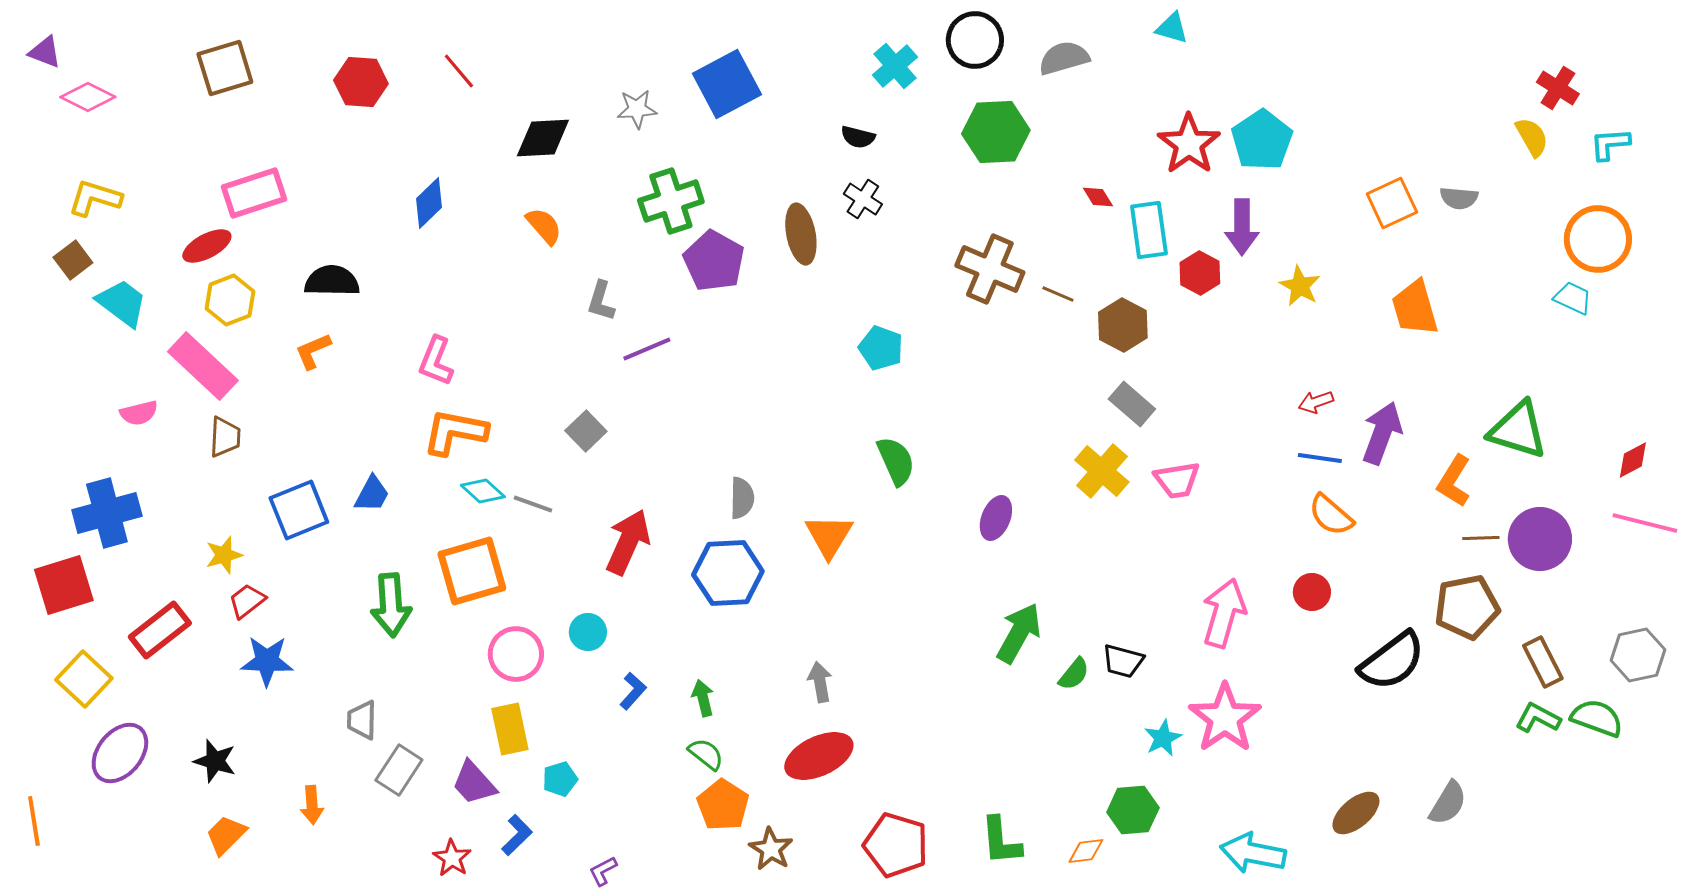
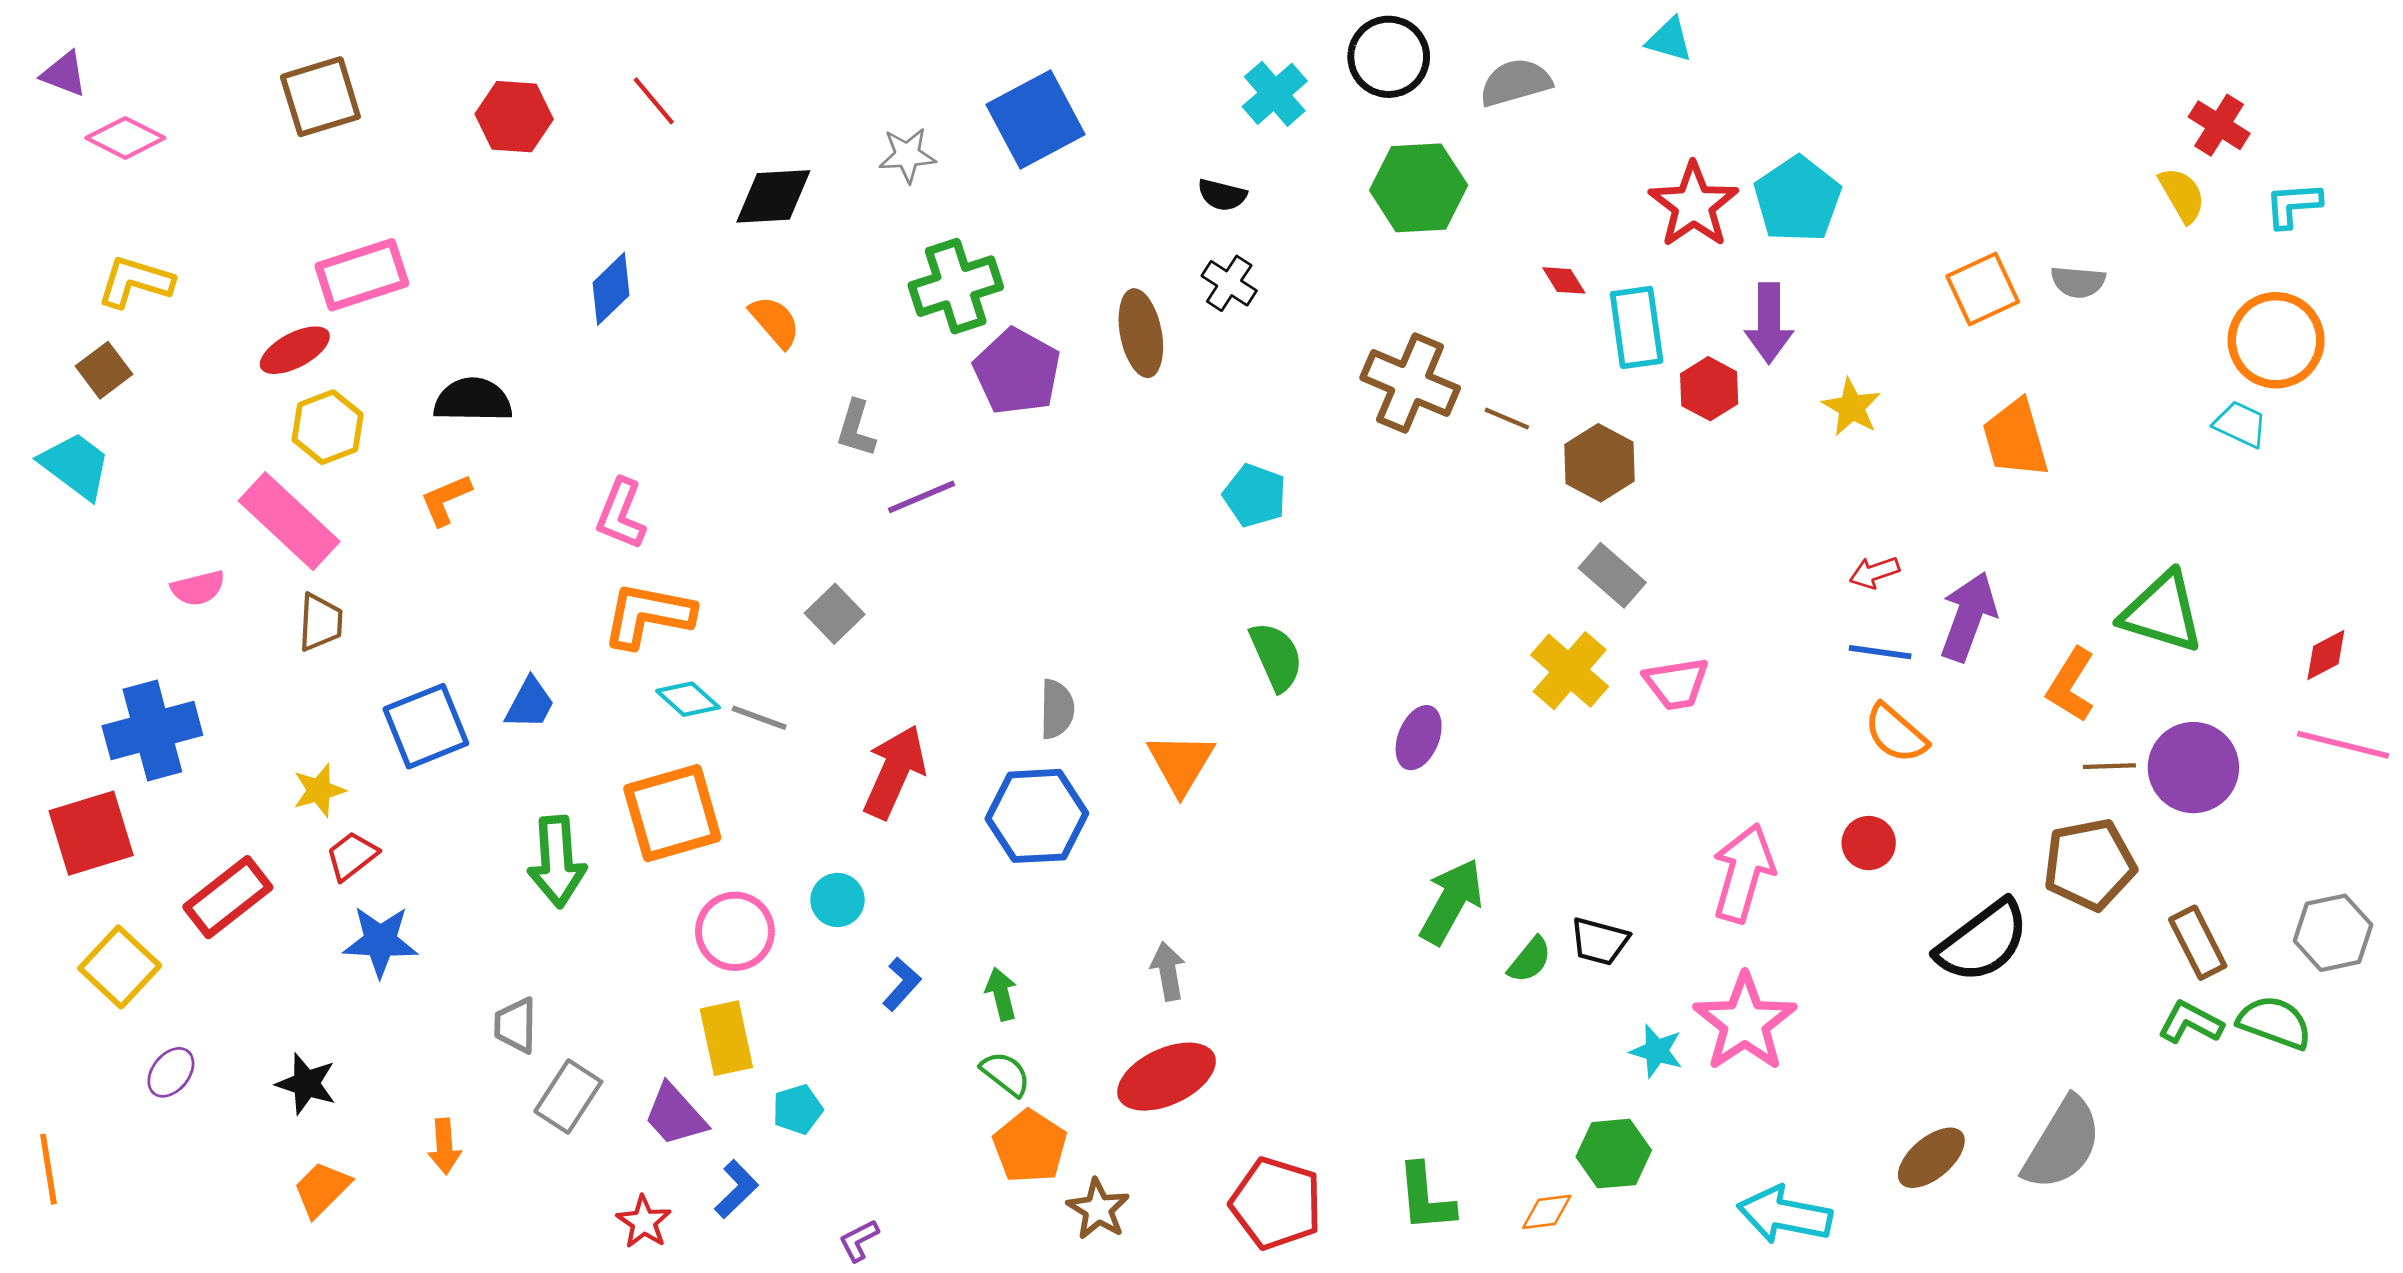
cyan trapezoid: (122, 303) -> (75, 466), moved
cyan star: (1163, 738) -> (1656, 1051), turned -30
purple ellipse: (120, 753) -> (171, 1072), size x0.6
gray semicircle: (1448, 803) -> (2062, 1144), size x1.5

